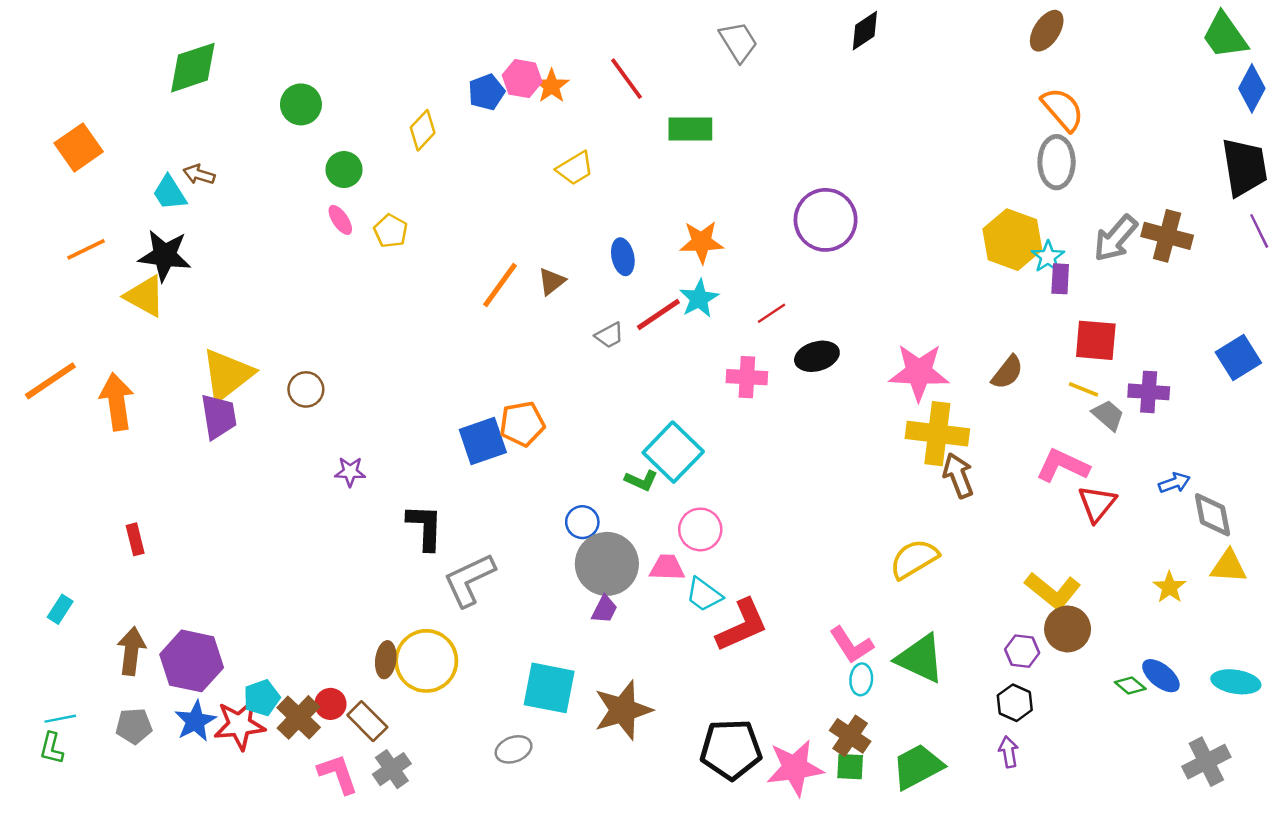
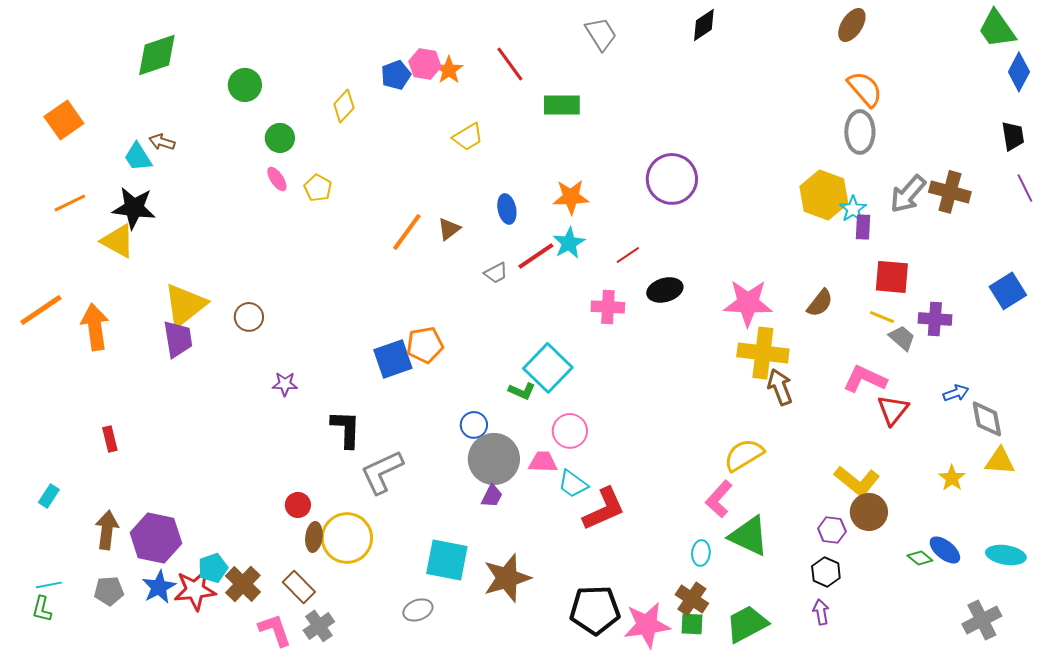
black trapezoid: (1244, 167) -> (1013, 136), size x0.6
pink L-shape: (851, 645) -> (719, 499), moved, turned 75
red circle: (330, 704) -> (298, 505), moved

